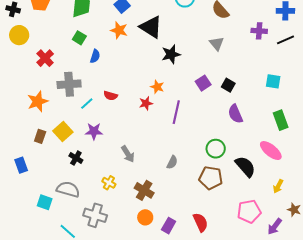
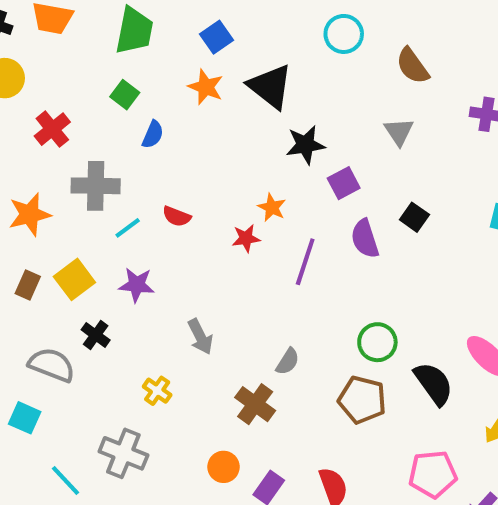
purple square: (203, 83) -> (344, 183), moved
purple semicircle: (235, 114) -> (365, 239), moved
gray semicircle: (68, 189) -> (52, 365), moved
brown cross: (144, 190) -> (255, 404), moved

